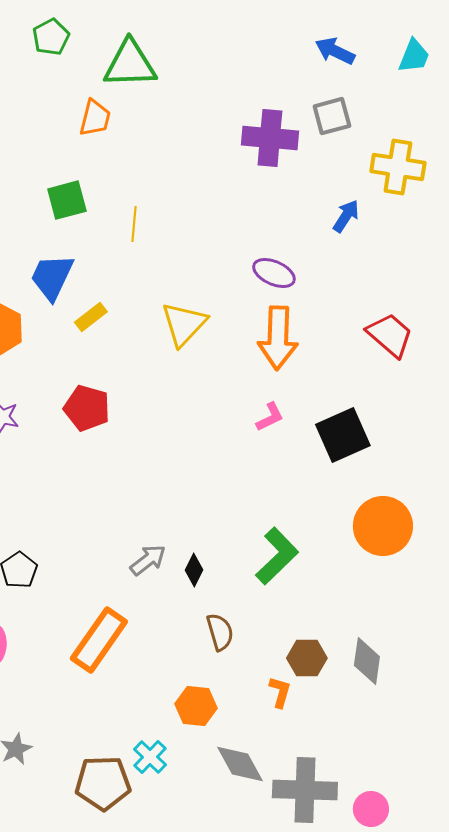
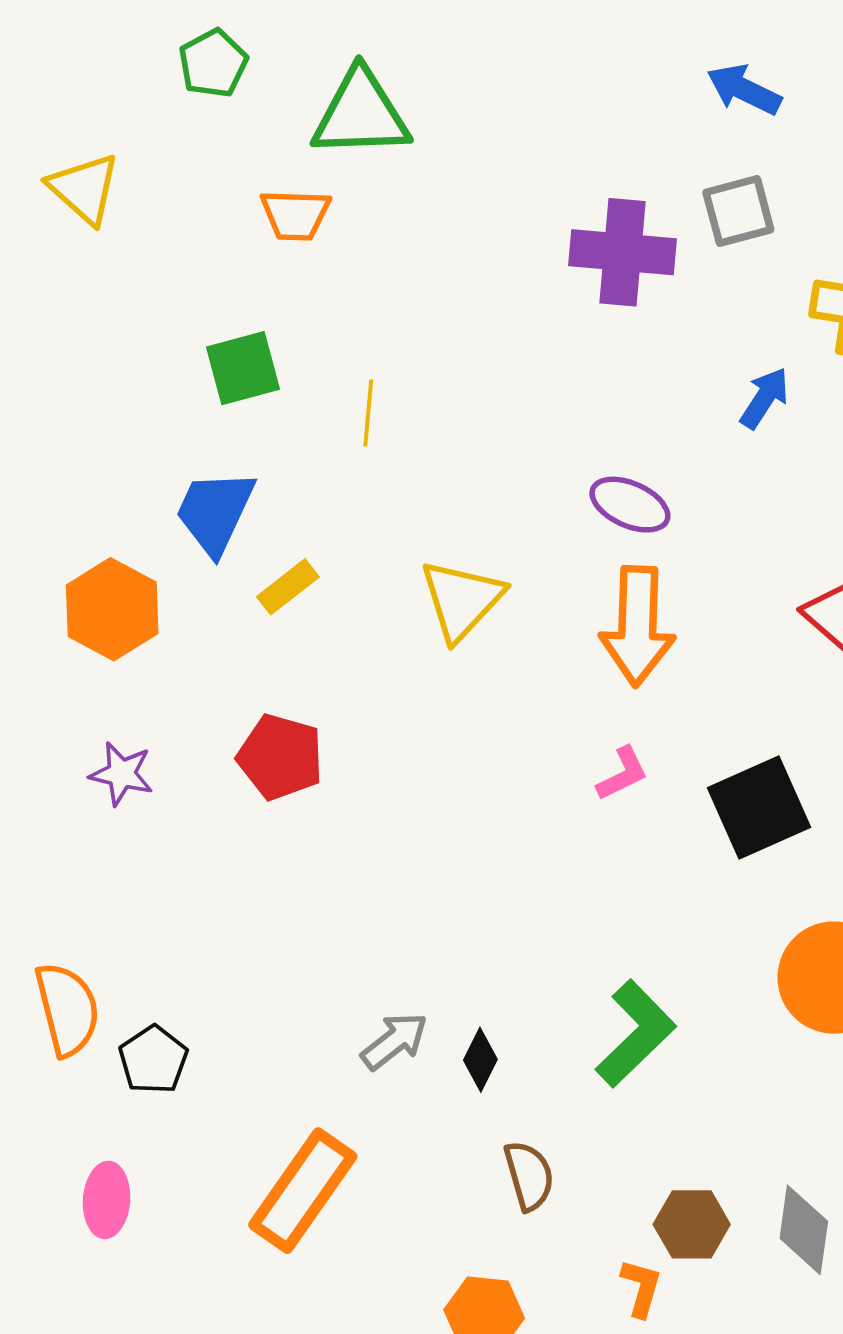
orange trapezoid: (95, 118) -> (295, 215), turned 78

